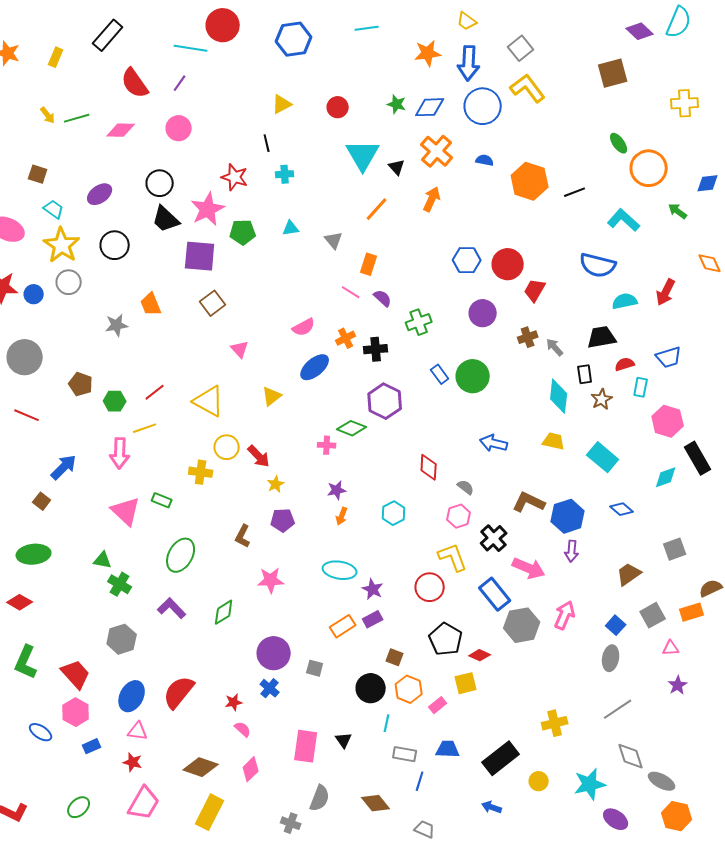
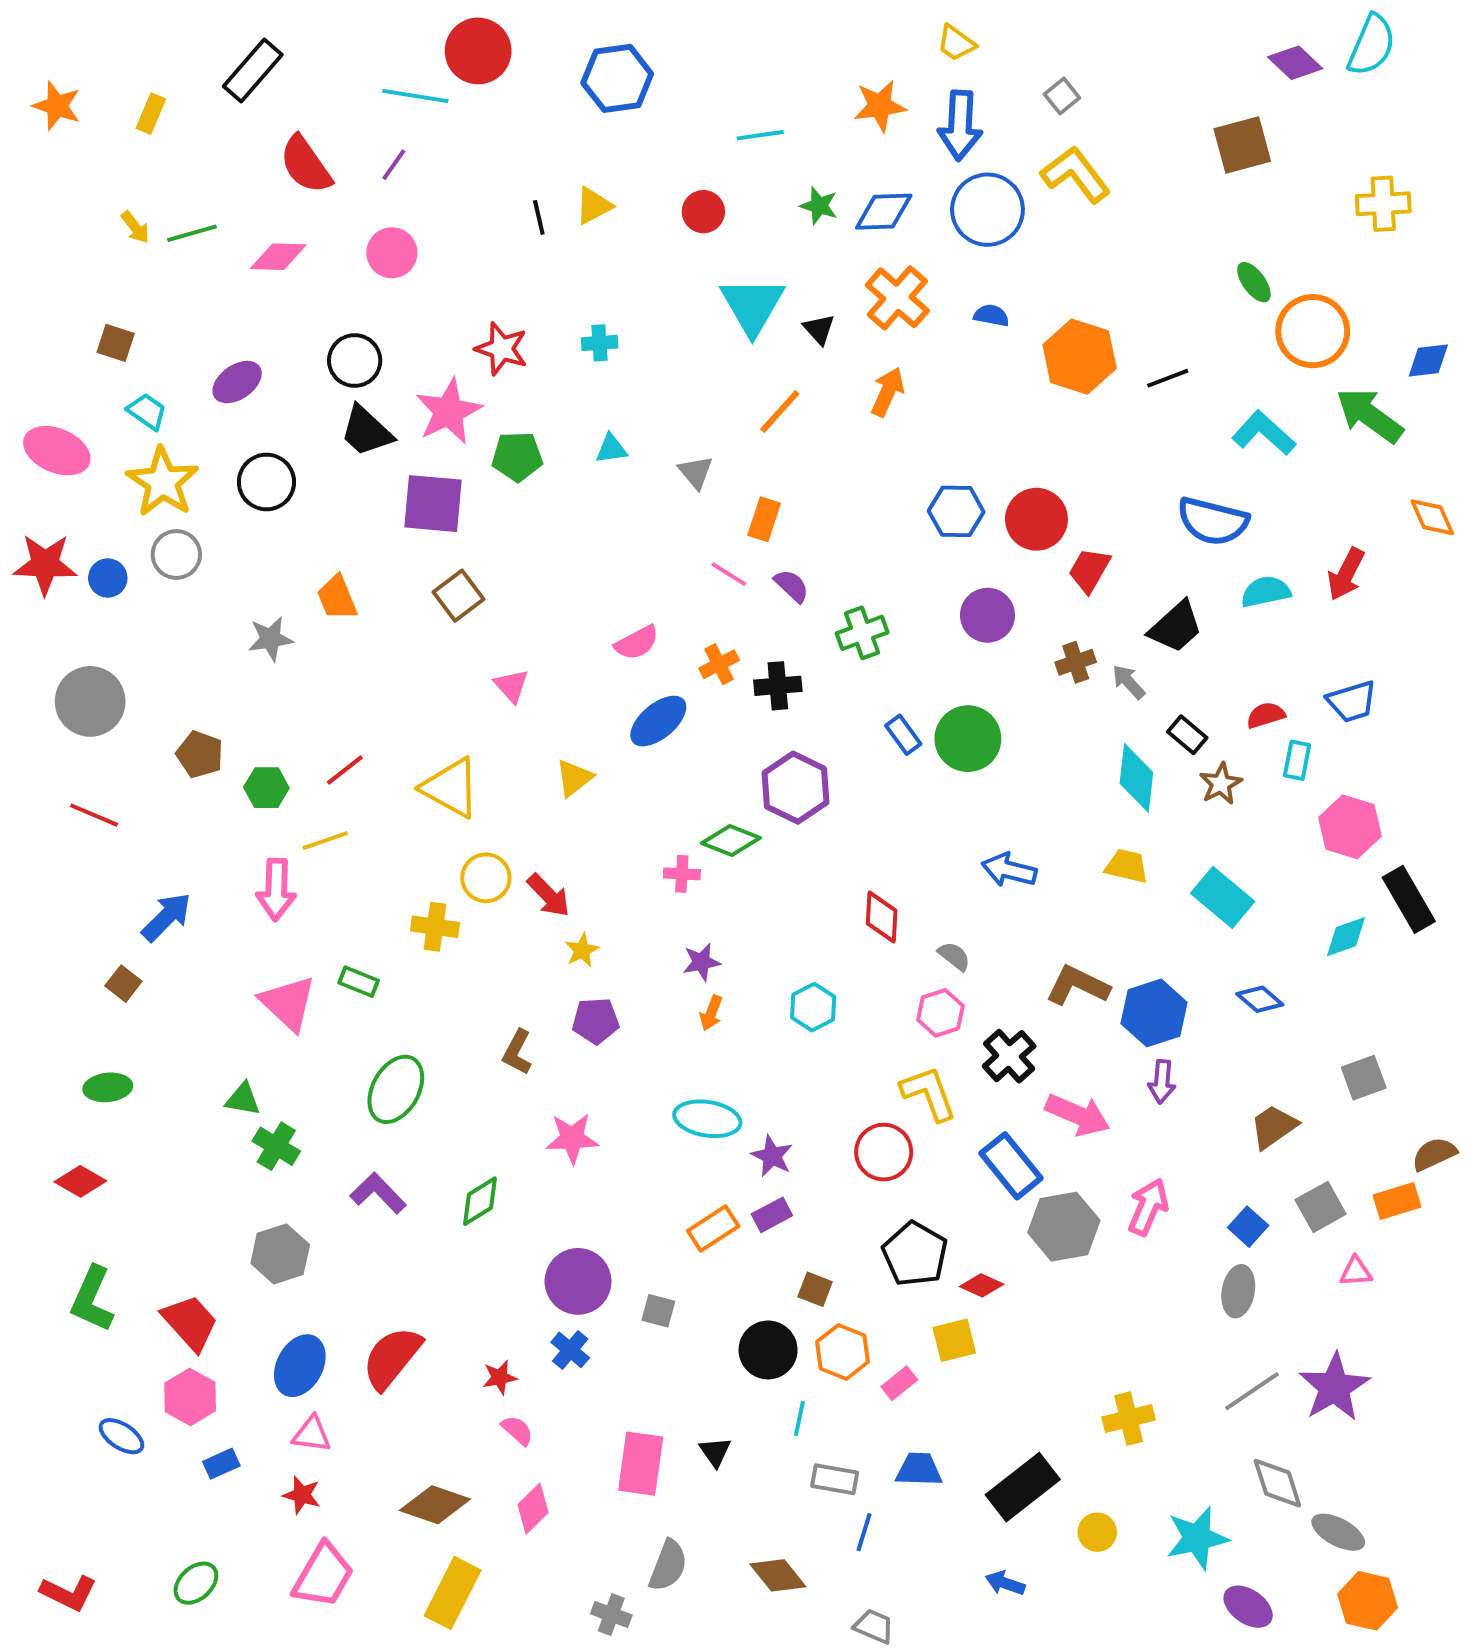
cyan line: (367, 28) -> (760, 135), moved
gray square: (521, 48) -> (1062, 96), size x0.7
black line: (267, 143) -> (539, 217), moved
green arrow: (678, 211) -> (1370, 415), size x1.8
black trapezoid: (602, 337) -> (1176, 627), moved, turned 148
black rectangle: (585, 374) -> (1187, 735), turned -42
green ellipse: (34, 554) -> (108, 1087), size x0.7
purple star: (678, 685) -> (1334, 1387), moved, size x1.8

